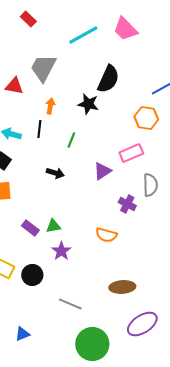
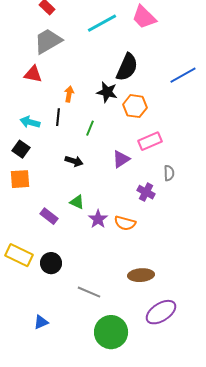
gray trapezoid: (43, 68) -> (48, 41), moved, turned 32
orange hexagon: (146, 118) -> (135, 106), moved
gray semicircle: (150, 185) -> (169, 173), size x0.7
green triangle: (53, 226) -> (77, 202), moved, turned 35
purple star: (61, 251) -> (98, 219), moved

